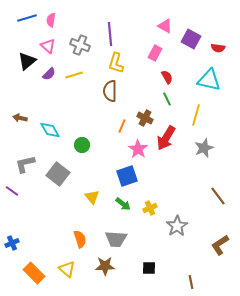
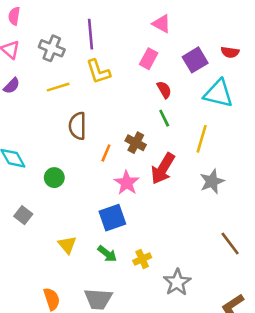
purple square: (191, 39) -> (195, 60), moved, turned 30
yellow L-shape: (116, 63) -> (98, 72), turned -35
yellow line: (74, 75) -> (58, 87), moved
brown semicircle: (110, 91) -> (78, 126), moved
gray square: (58, 174) -> (23, 215), size x0.6

